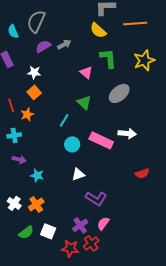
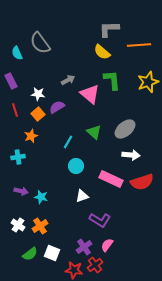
gray semicircle: (36, 21) -> (40, 43), turned -60
gray arrow: (64, 44) -> (68, 80), moved
purple semicircle: (43, 46) -> (57, 107), moved
pink triangle: (86, 72) -> (90, 94), size x1.5
gray ellipse: (119, 93) -> (125, 129), moved
green triangle: (84, 102) -> (94, 132), moved
red line: (11, 105) -> (15, 110), moved
pink rectangle: (101, 140) -> (111, 179), moved
purple arrow: (19, 159) -> (21, 191), moved
red semicircle: (142, 173) -> (142, 182), moved, size x1.6

